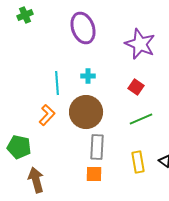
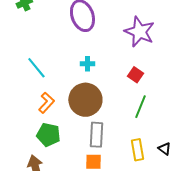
cyan line: (57, 83) -> (36, 68), moved, turned -35
green line: (141, 119) -> (140, 107), turned -45
green pentagon: (19, 147) -> (48, 135), moved

